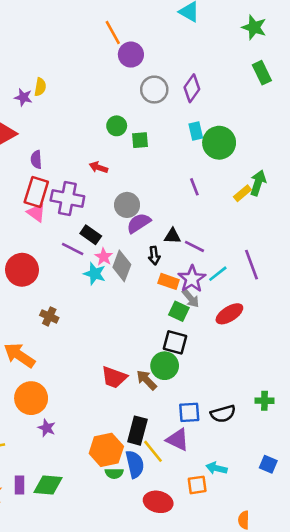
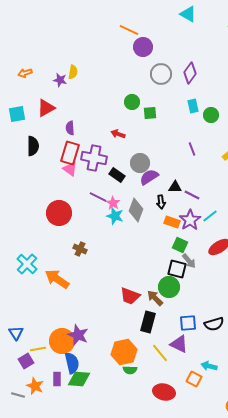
orange line: (113, 33) -> (129, 30), turned -36
green circle: (219, 143) -> (211, 115), size x0.6
black rectangle: (91, 235) -> (117, 175), moved
pink star: (104, 257) -> (113, 203), moved
gray arrow: (191, 298) -> (189, 261), moved
orange circle: (31, 398) -> (62, 341), moved
purple star: (47, 428) -> (78, 335), size x1.5
black rectangle: (137, 431) -> (148, 322), moved
blue semicircle: (135, 464) -> (72, 363), moved
orange square: (197, 485) -> (194, 379), turned 35

